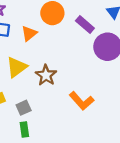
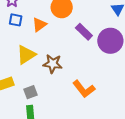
purple rectangle: (85, 25) -> (84, 32), moved
brown star: (46, 75) -> (53, 64), turned -30

